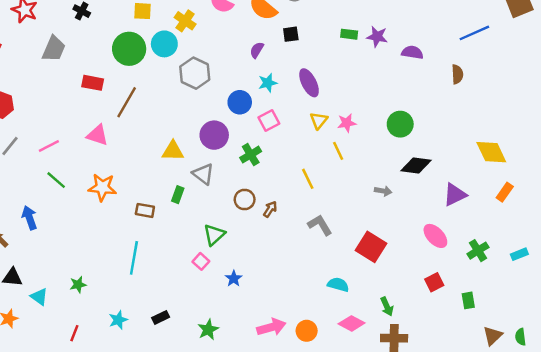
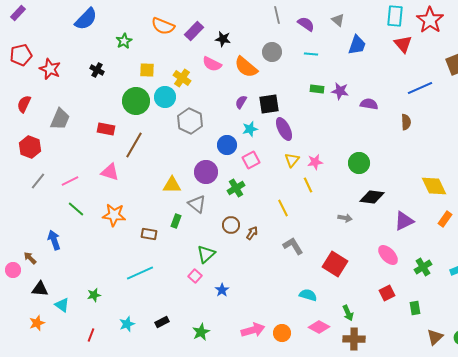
black square: (291, 34) -> (269, 104), moved, size x1.5
gray trapezoid: (54, 49) -> (60, 119), moved
cyan line: (134, 258) -> (140, 273), turned 56

